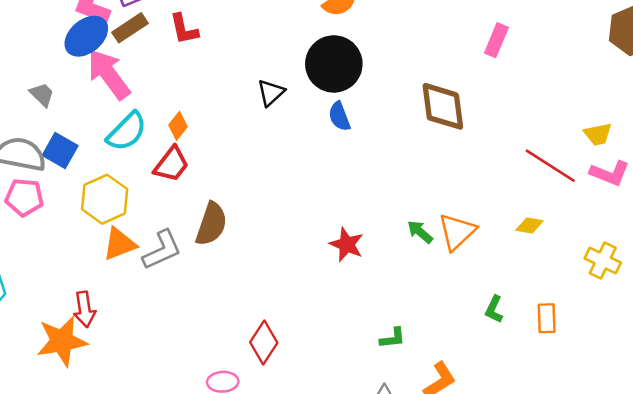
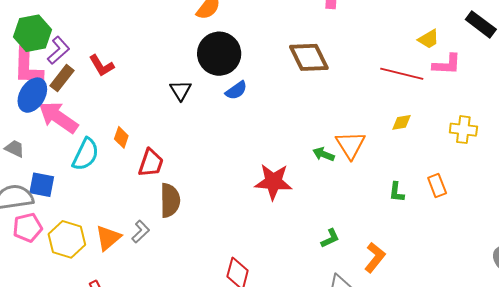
blue semicircle: (339, 116) -> (236, 90), turned -85
red trapezoid: (171, 164) -> (151, 163), moved
yellow hexagon: (105, 199) -> (67, 239), moved
red star: (347, 244) -> (273, 182), size x1.4
gray L-shape: (162, 250) -> (141, 232), size x0.7

